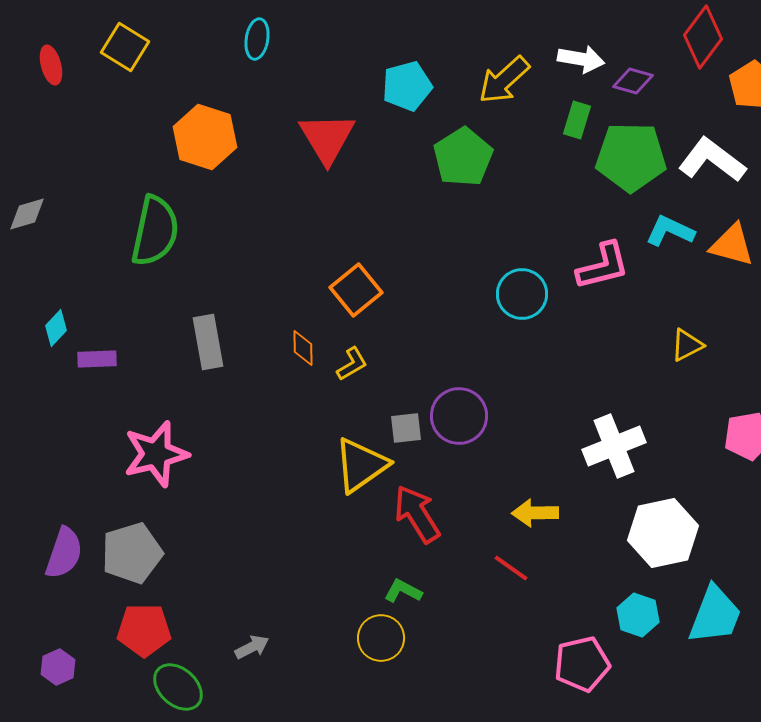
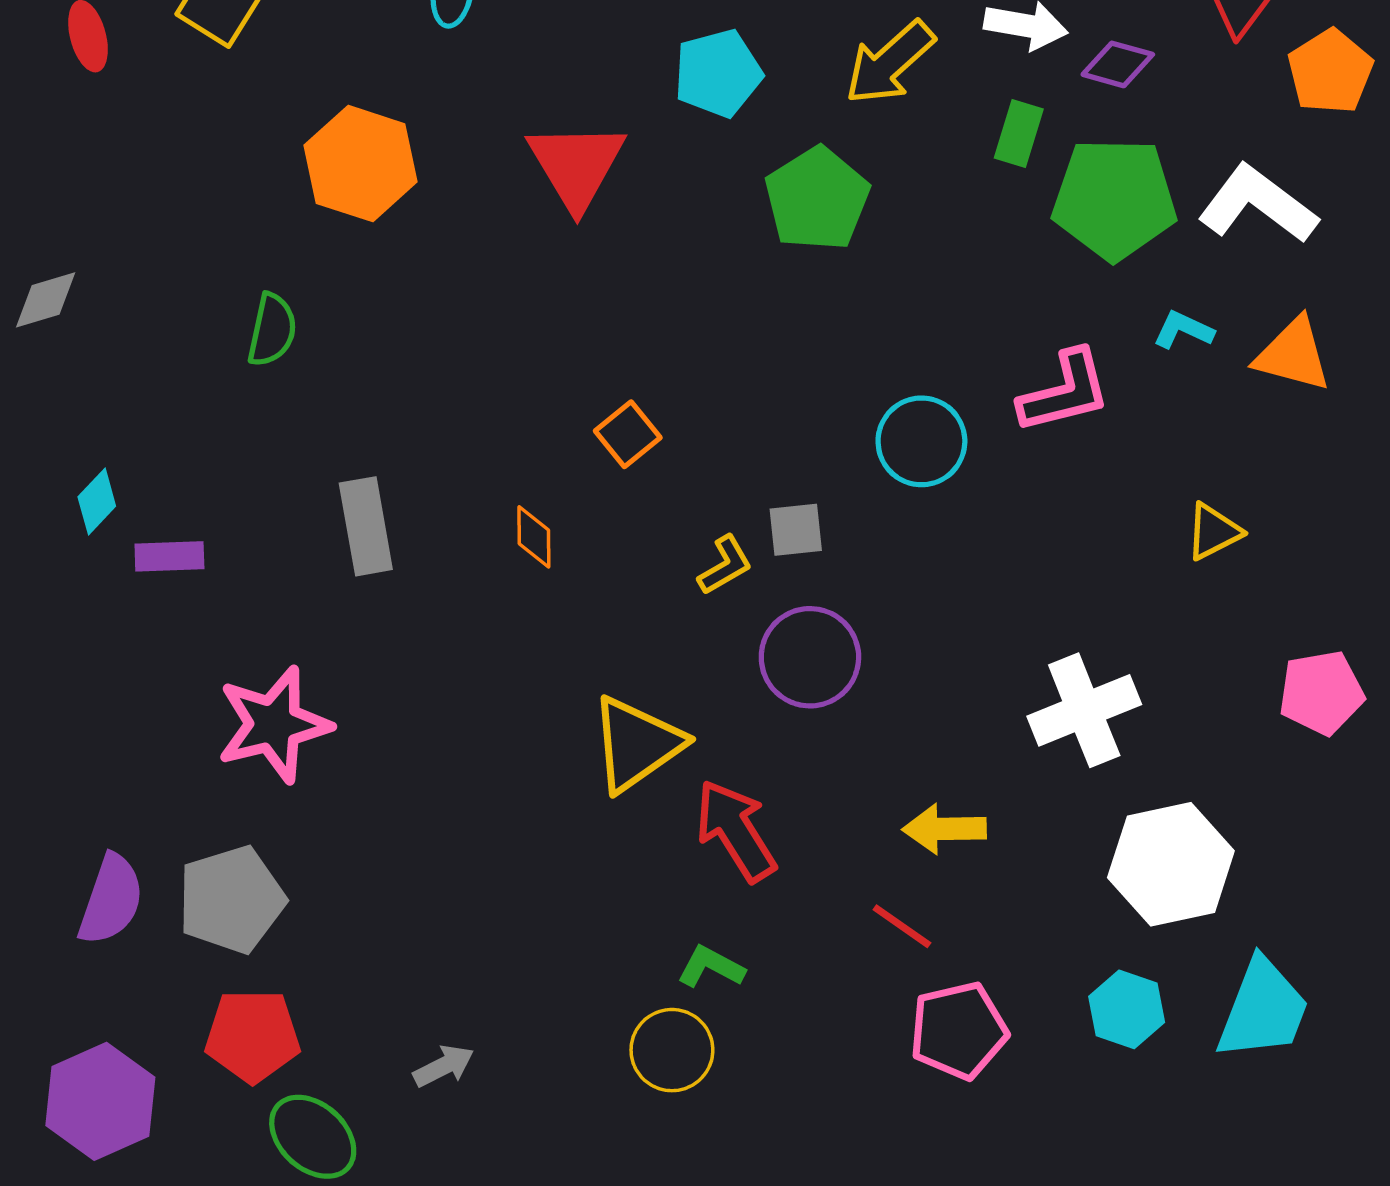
green semicircle: (155, 231) -> (272, 330), size x0.6
cyan L-shape: (670, 231) -> (1183, 330), size x0.7
orange square: (356, 290) -> (628, 434), size x0.7
yellow L-shape: (352, 364) -> (725, 565), moved
gray square: (406, 428) -> (796, 530), moved
pink pentagon: (582, 664) -> (959, 1031), moved
purple hexagon: (58, 667) -> (100, 1101), size x1.8

